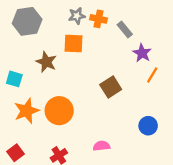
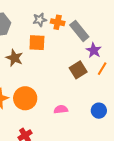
gray rectangle: (125, 29) -> (79, 31), size x1.5
brown square: (111, 87) -> (78, 70), moved
pink semicircle: (102, 146) -> (61, 109), moved

